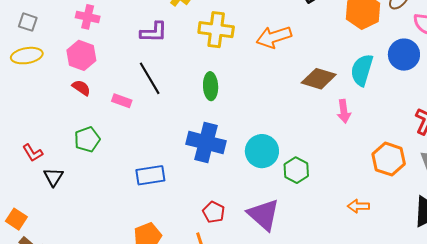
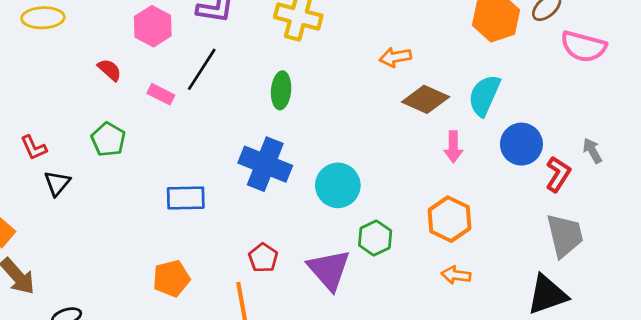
orange arrow: (274, 37) -> (395, 57), moved, size x0.7
pink hexagon: (81, 55) -> (153, 26), moved
blue circle: (404, 55) -> (521, 144), moved
black line: (150, 78) -> (202, 69), turned 56
green pentagon: (87, 139) -> (108, 139), turned -30
orange hexagon: (389, 159) -> (449, 219), moved
green hexagon: (296, 170) -> (375, 238), moved

